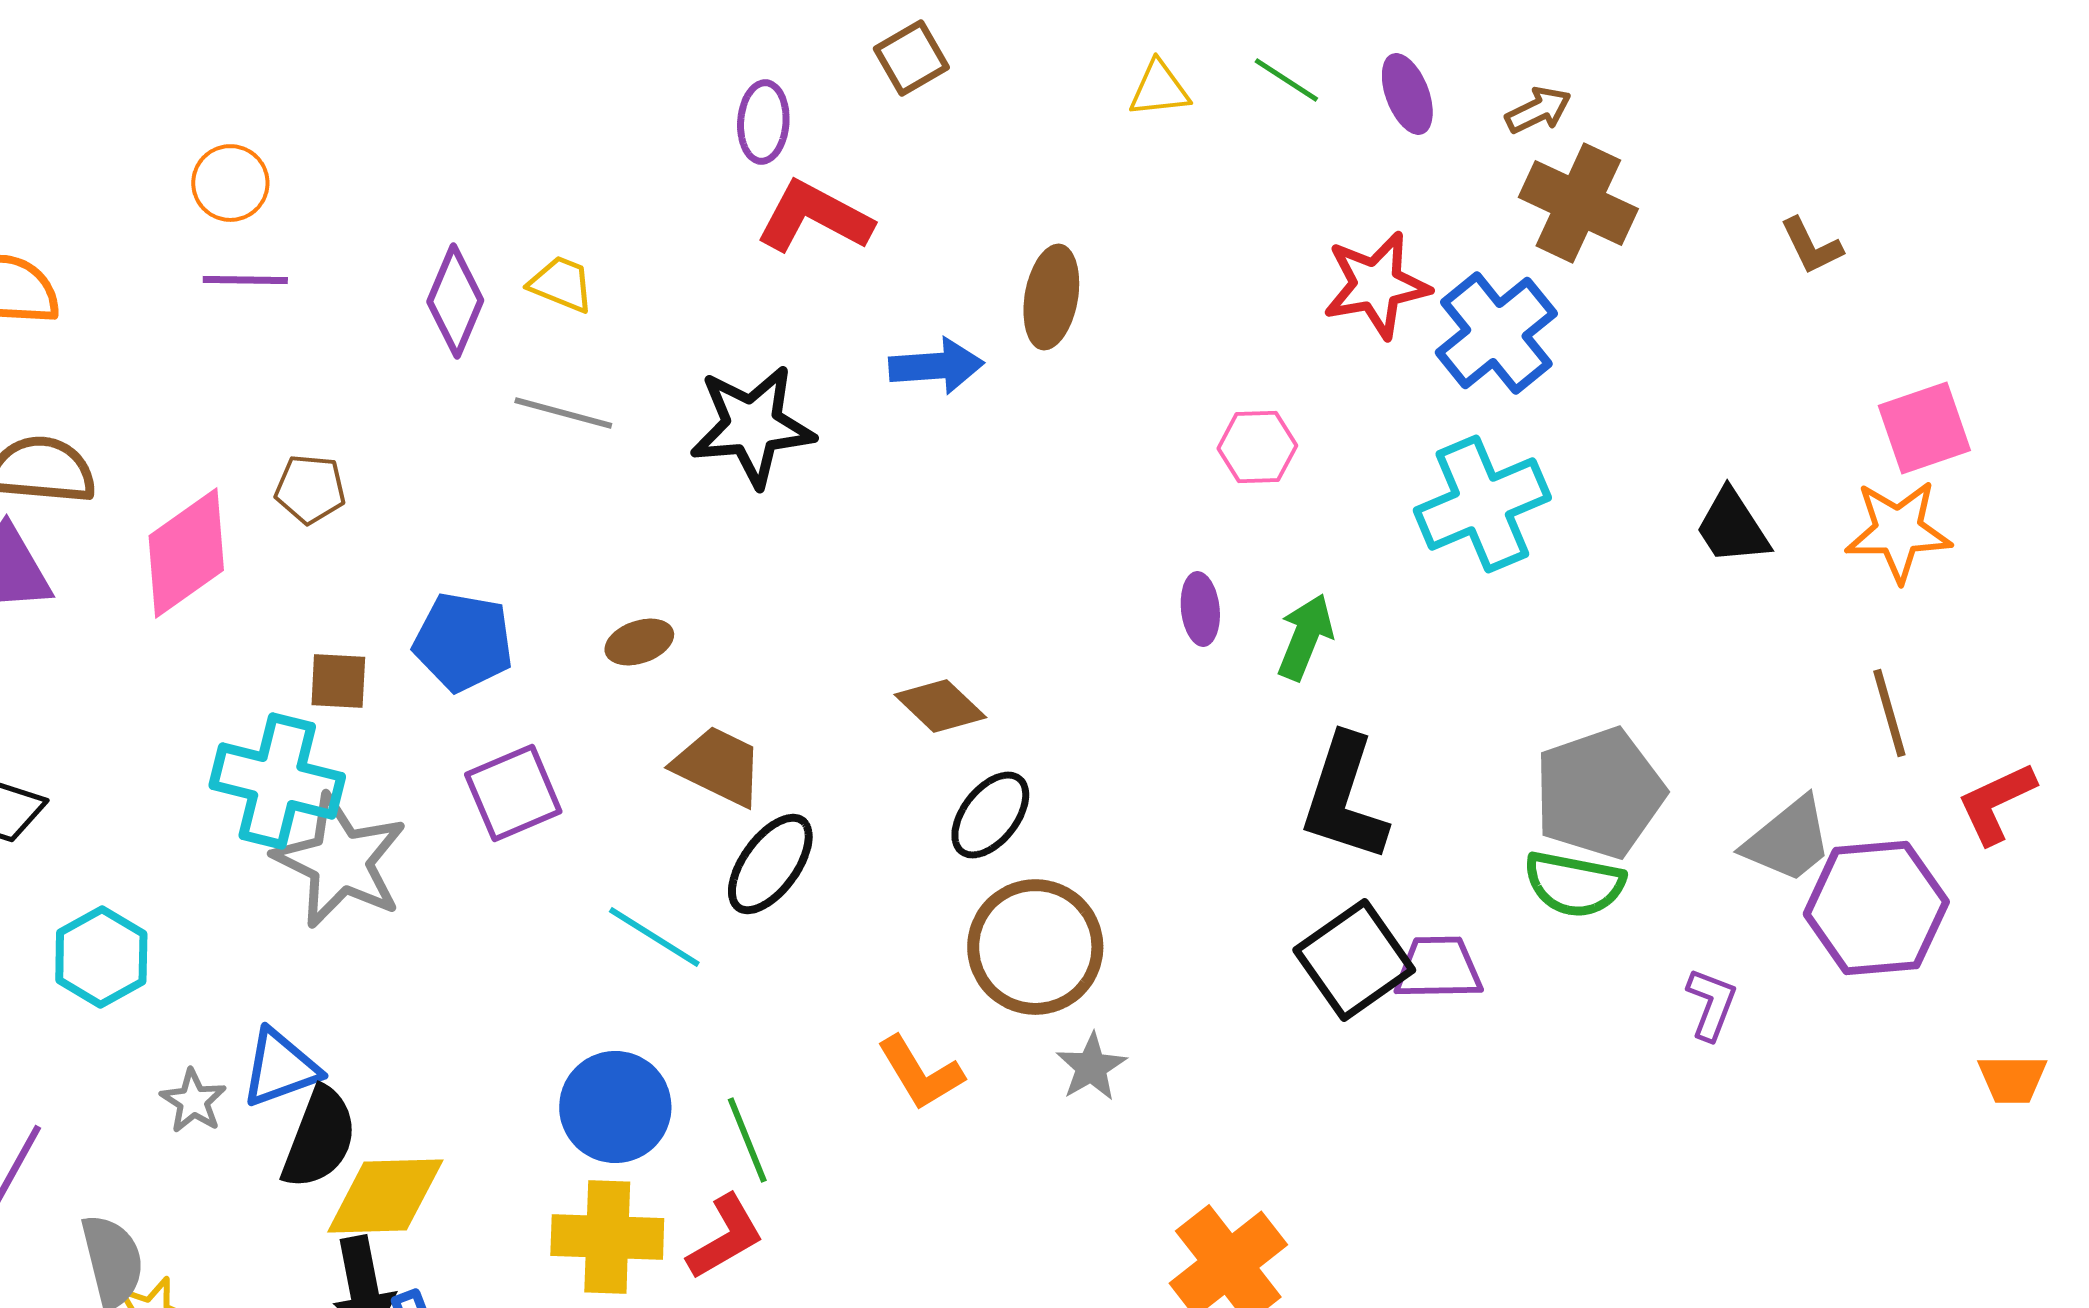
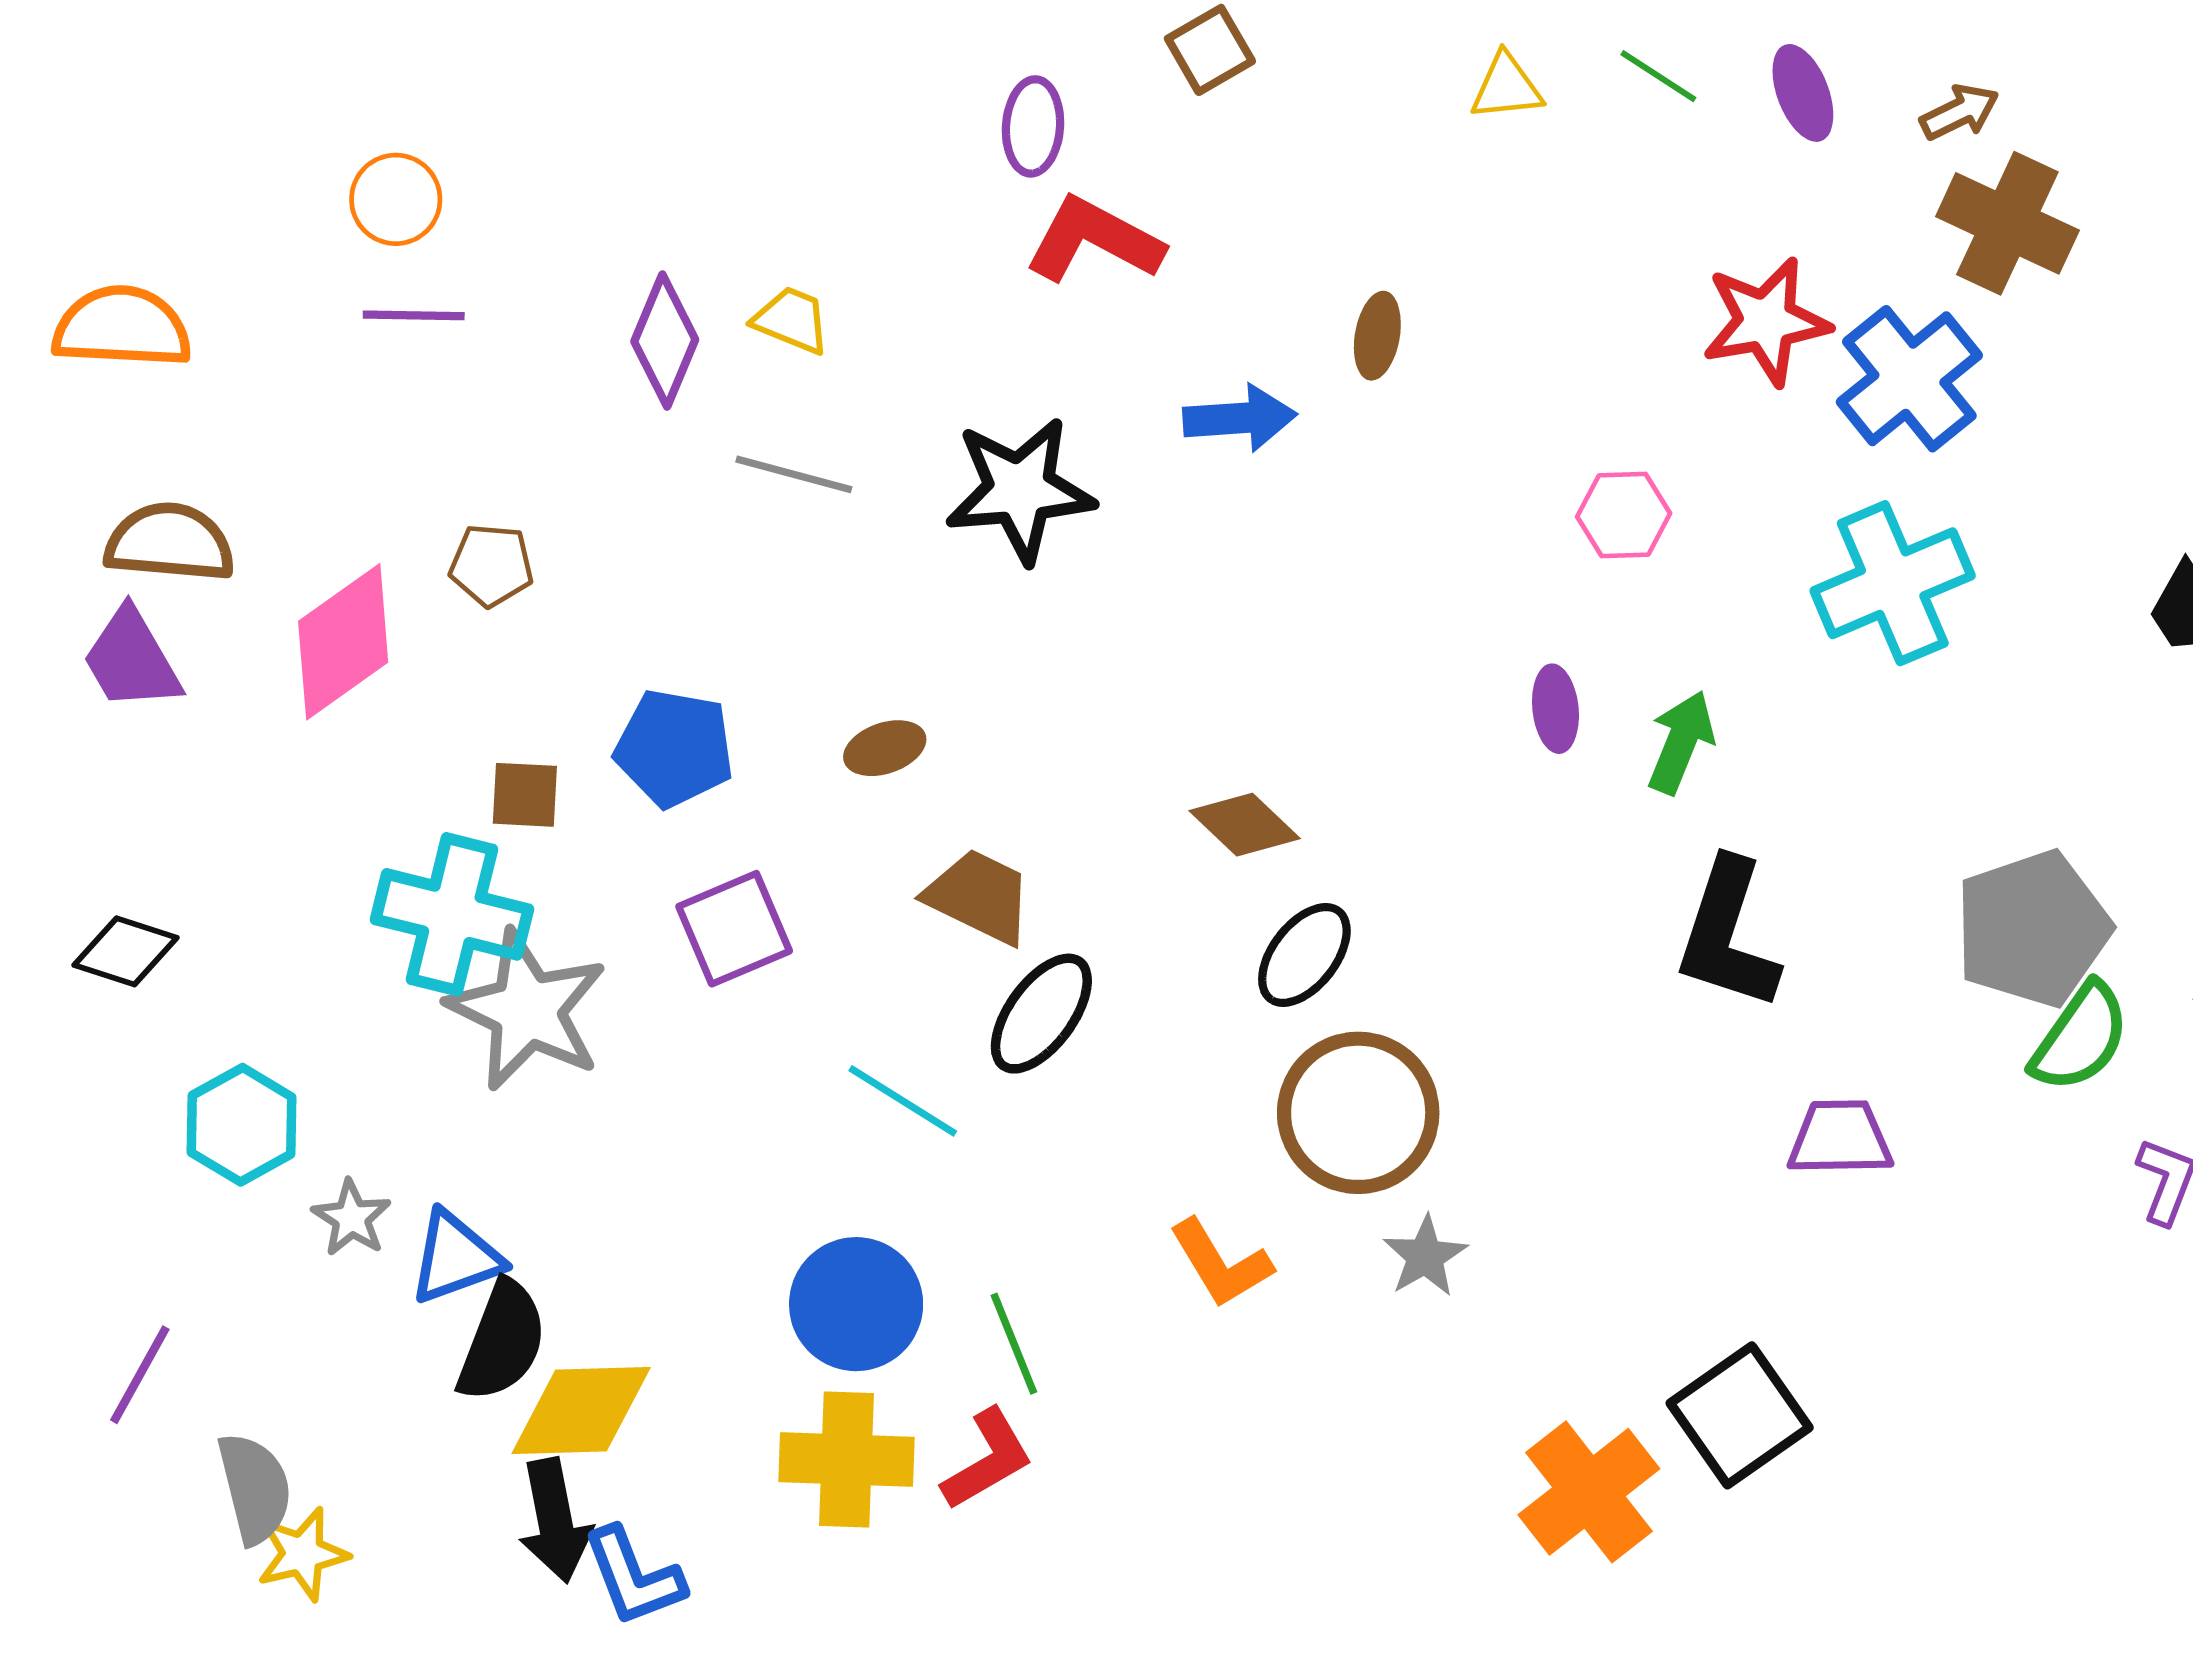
brown ellipse: (1051, 297) -> (1377, 336), size x0.7
green semicircle: (1574, 884) -> (2080, 1037), moved, turned -66
black square: (1354, 960) -> (1740, 1415), moved
gray star: (193, 1101) -> (352, 1218), moved

